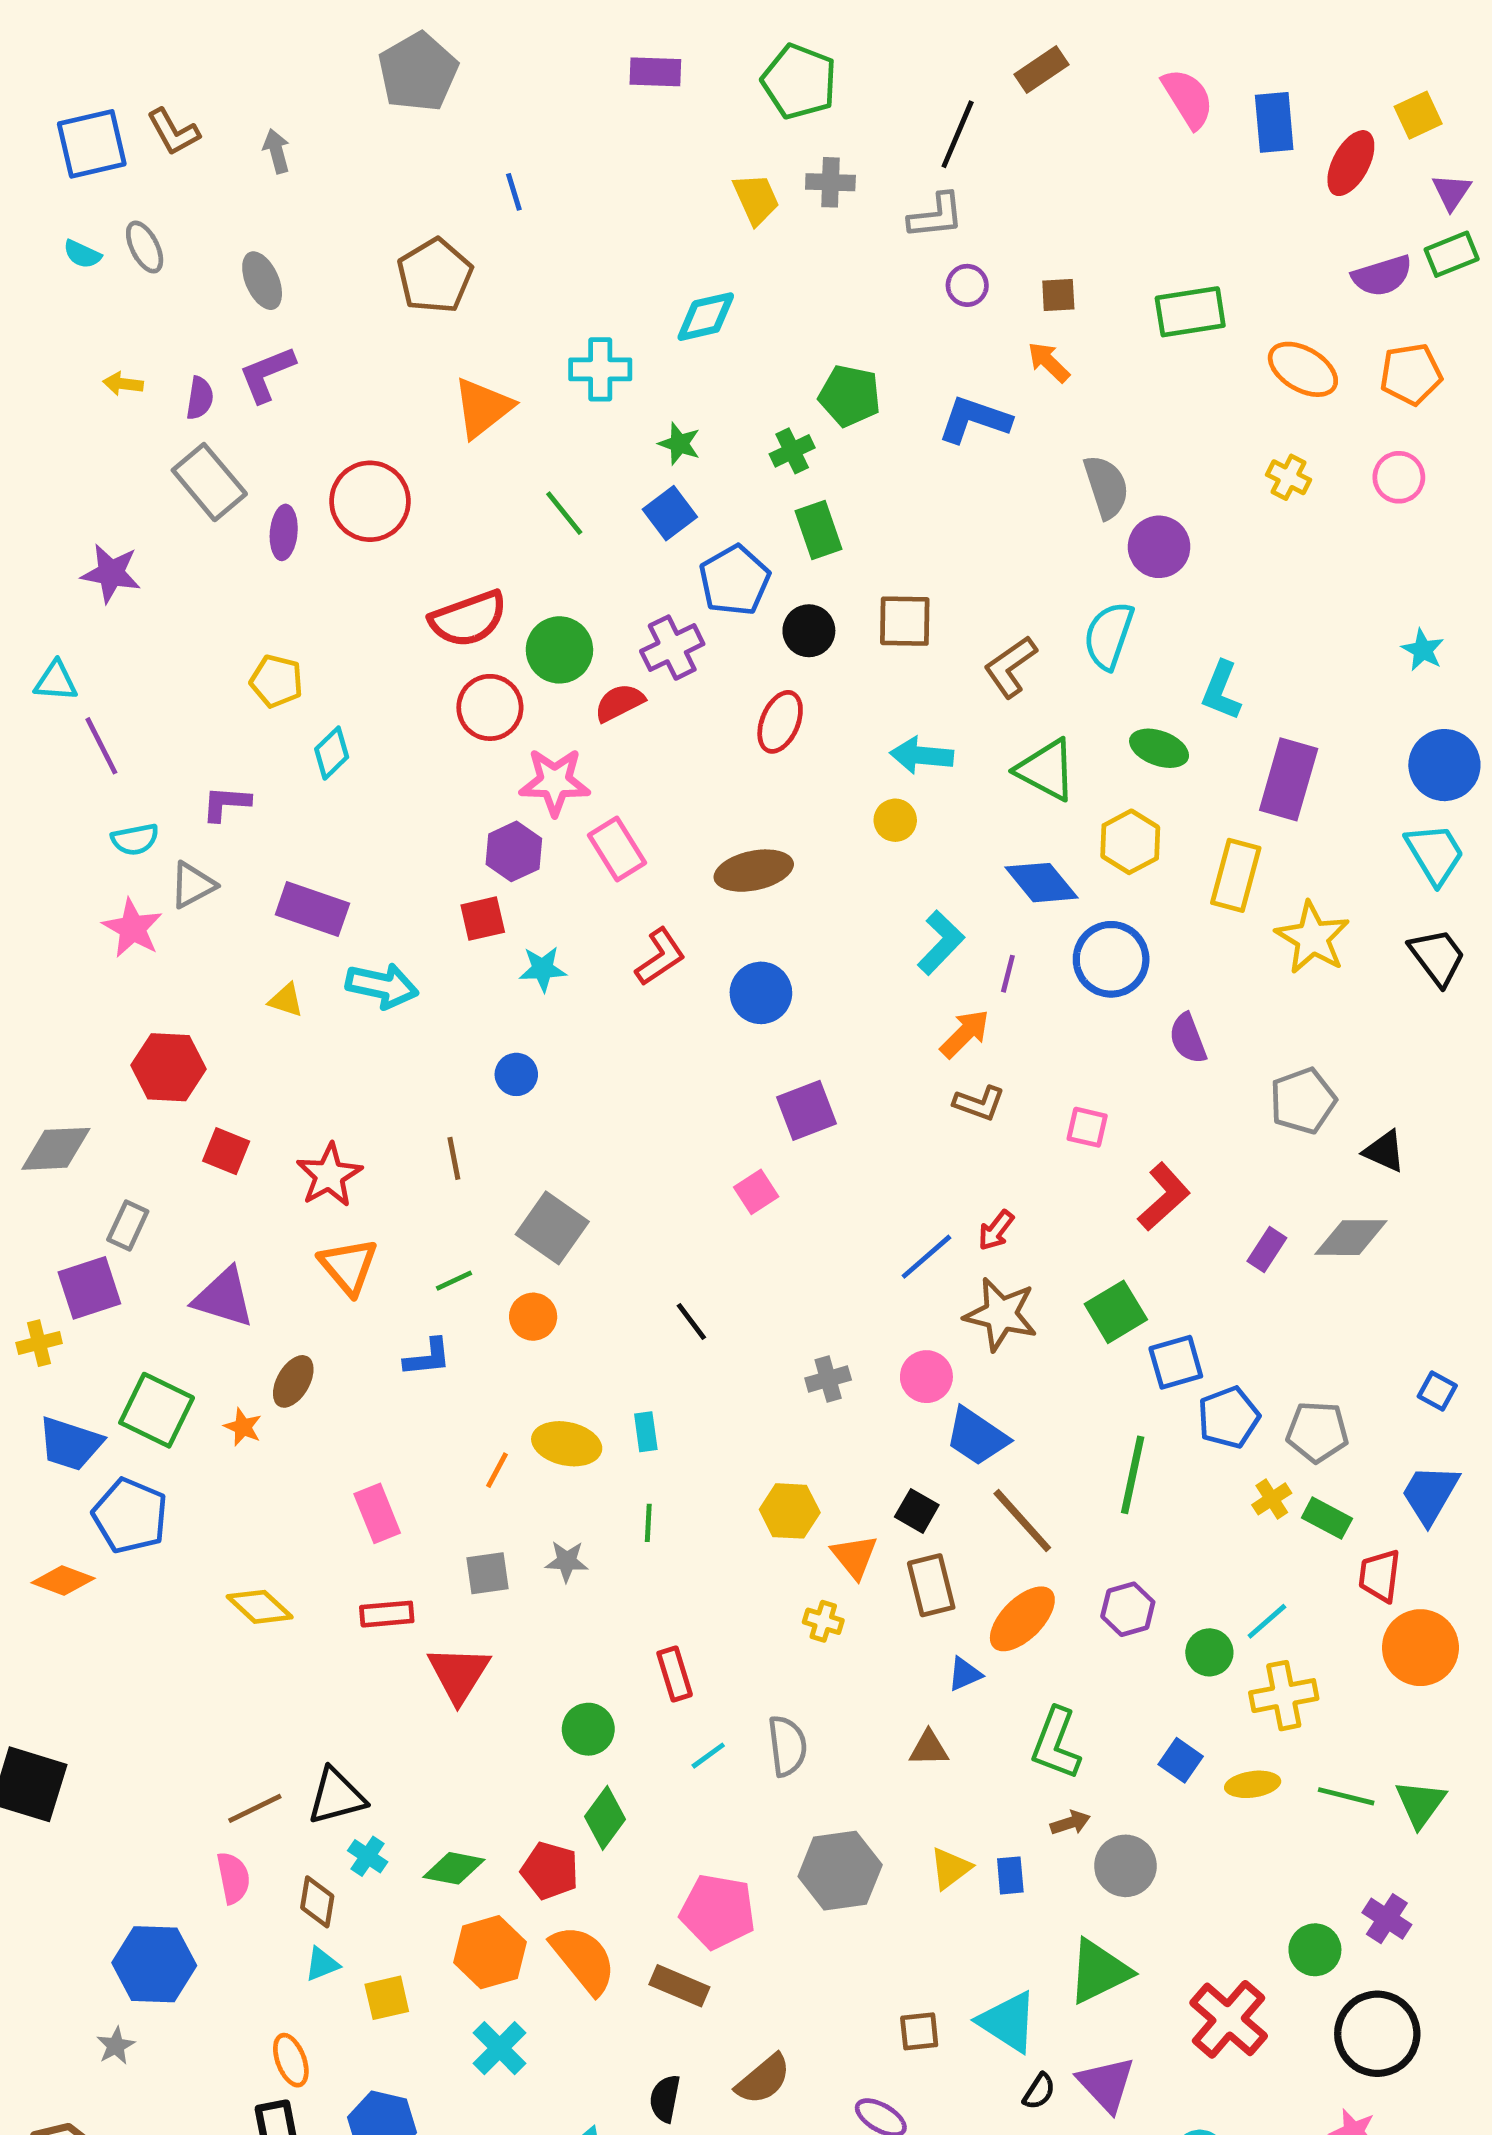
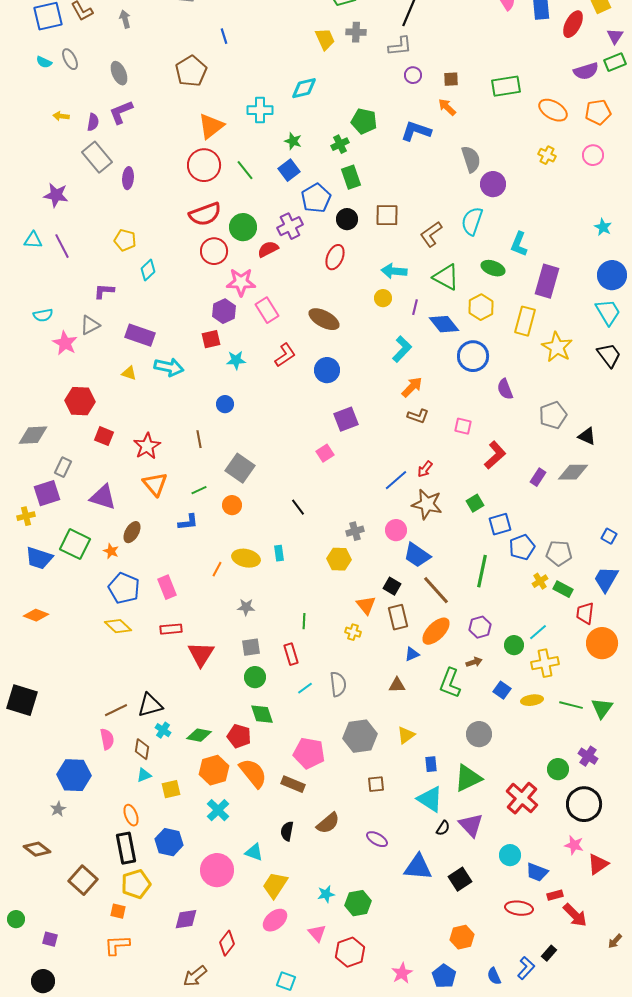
red circle: (370, 501) -> (204, 165), moved
purple line: (101, 746) -> (62, 246), moved
cyan semicircle: (135, 839) -> (43, 315), moved
brown ellipse: (754, 871) -> (324, 319), turned 40
purple line: (1008, 974) -> (415, 307), moved
green square: (1116, 1312) -> (475, 503), size x0.7
yellow hexagon: (790, 1511) -> (339, 559), moved
blue pentagon: (130, 1516) -> (124, 588), moved
green line: (648, 1523) -> (304, 621), moved
gray square: (488, 1573) -> (251, 647), moved
green diamond: (605, 1818) -> (262, 714), turned -55
brown arrow: (1070, 1823) -> (474, 662), moved
blue rectangle: (1010, 1875) -> (431, 764), moved
brown square: (919, 2031) -> (376, 784), moved

